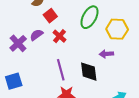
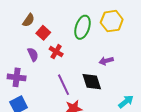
yellow hexagon: (117, 29) -> (112, 21), moved
purple semicircle: (36, 35) -> (33, 54), turned 112
purple cross: (18, 43) -> (17, 77), moved, turned -30

